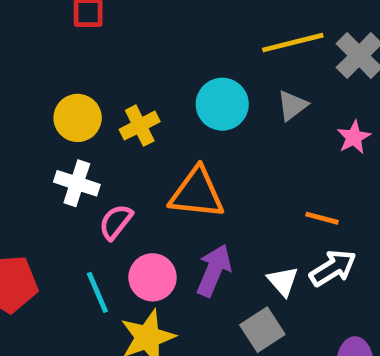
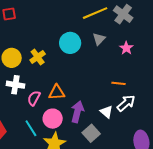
orange triangle: (197, 193) -> (57, 92), moved, size x0.7
gray square: (262, 330) -> (91, 133), moved

